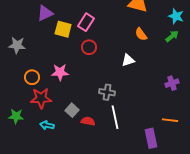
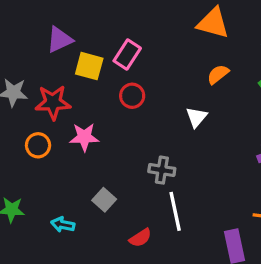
orange semicircle: (141, 34) -> (218, 74), turned 88
white triangle: (128, 60) -> (197, 117), turned -32
red star: (41, 98) -> (53, 102), moved
red semicircle: (88, 121) -> (140, 238), moved, turned 136

